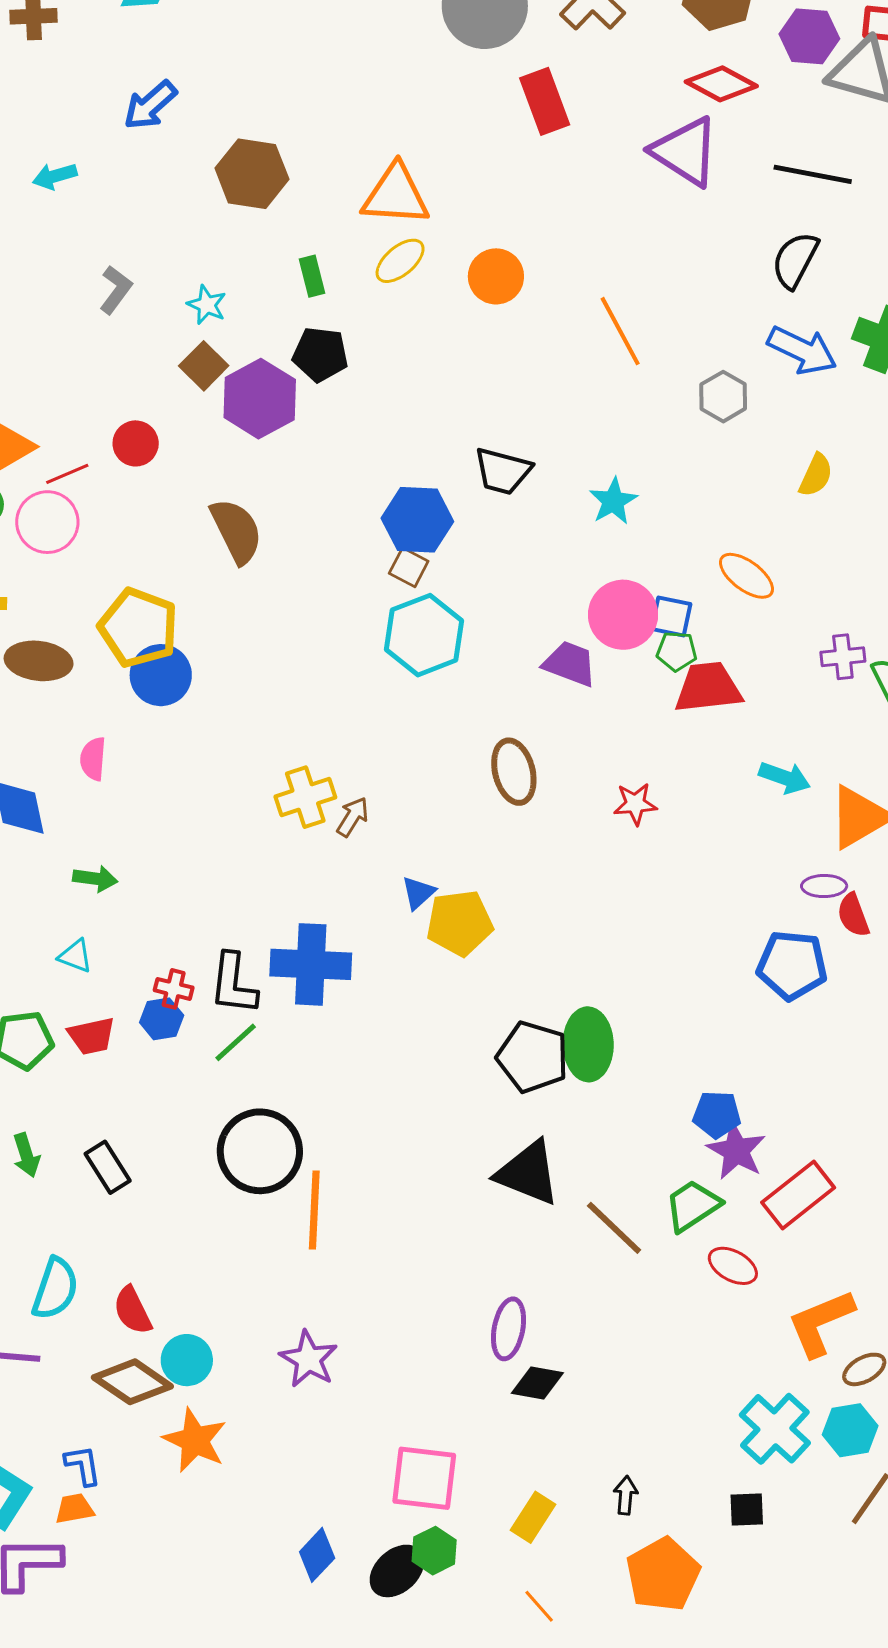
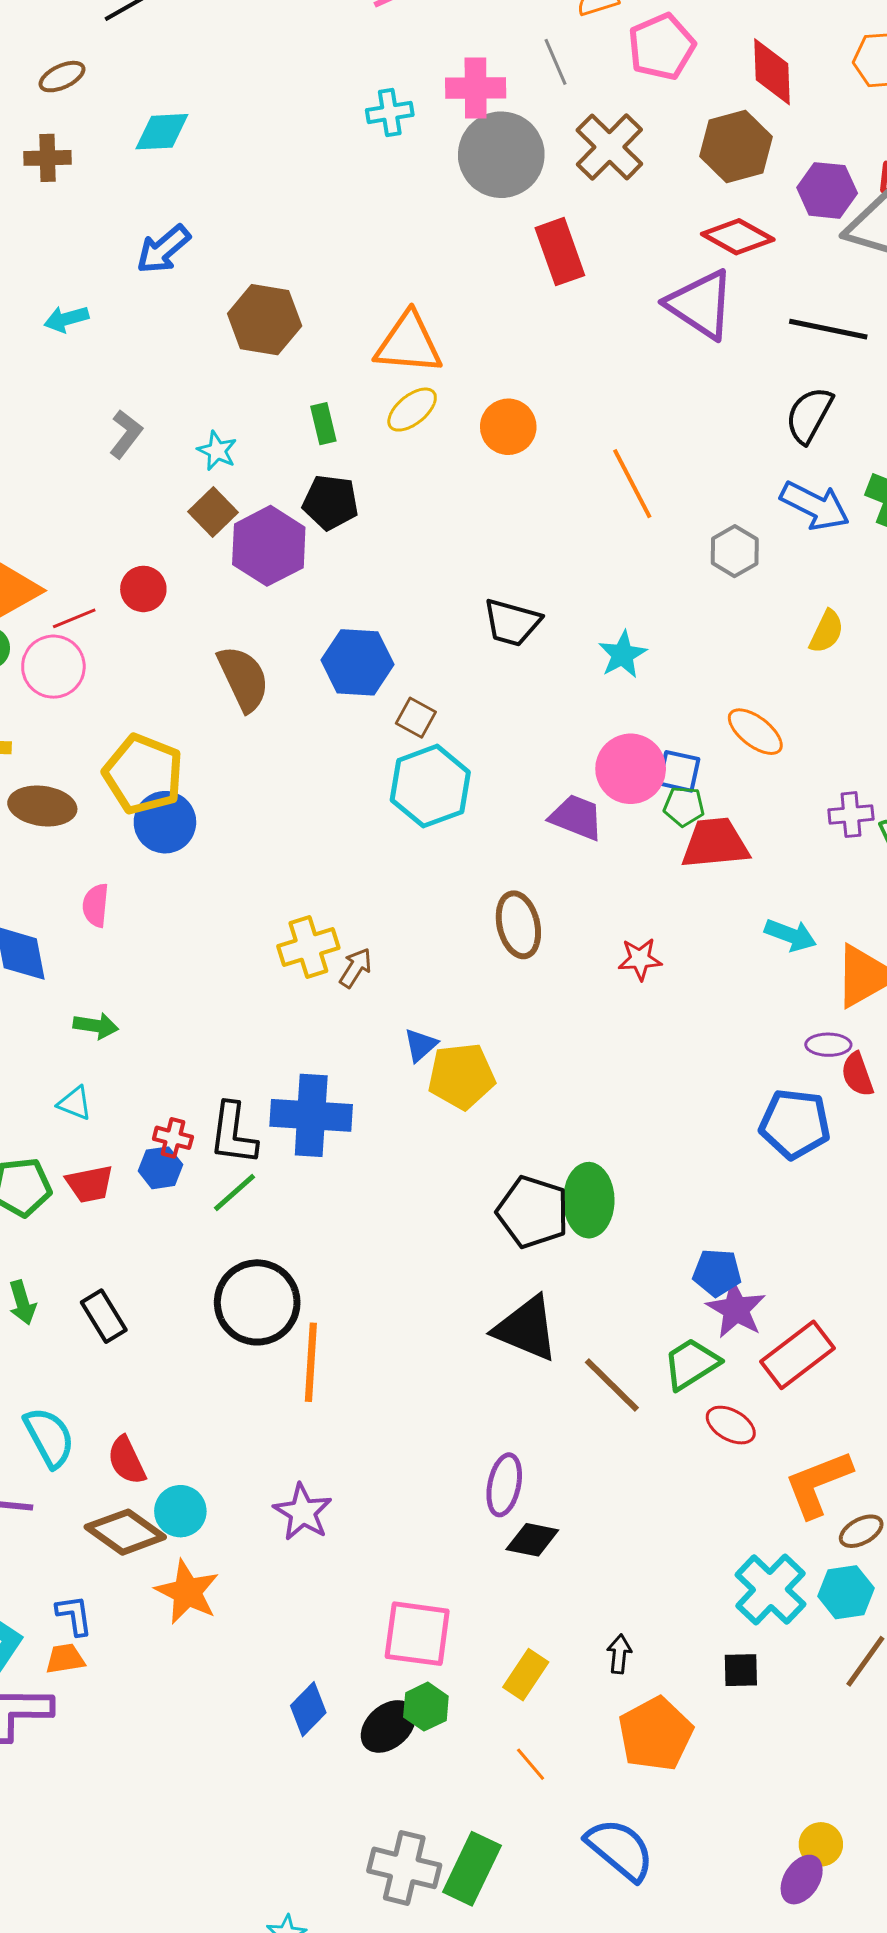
blue hexagon: (417, 520) -> (358, 662), moved
cyan semicircle: (55, 1289) -> (49, 1437), turned -48

